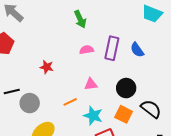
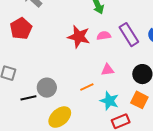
purple rectangle: (112, 48) -> (129, 35), turned -45
red star: (47, 67) -> (79, 37), moved, size x1.6
black line: (12, 92) -> (28, 98), moved

